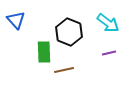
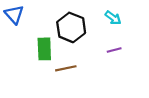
cyan arrow: (108, 23) -> (113, 18), size x0.7

